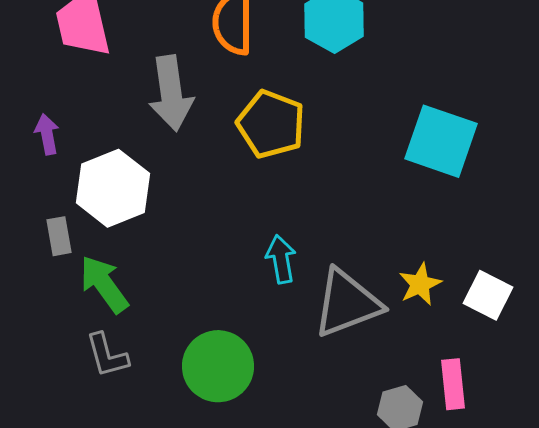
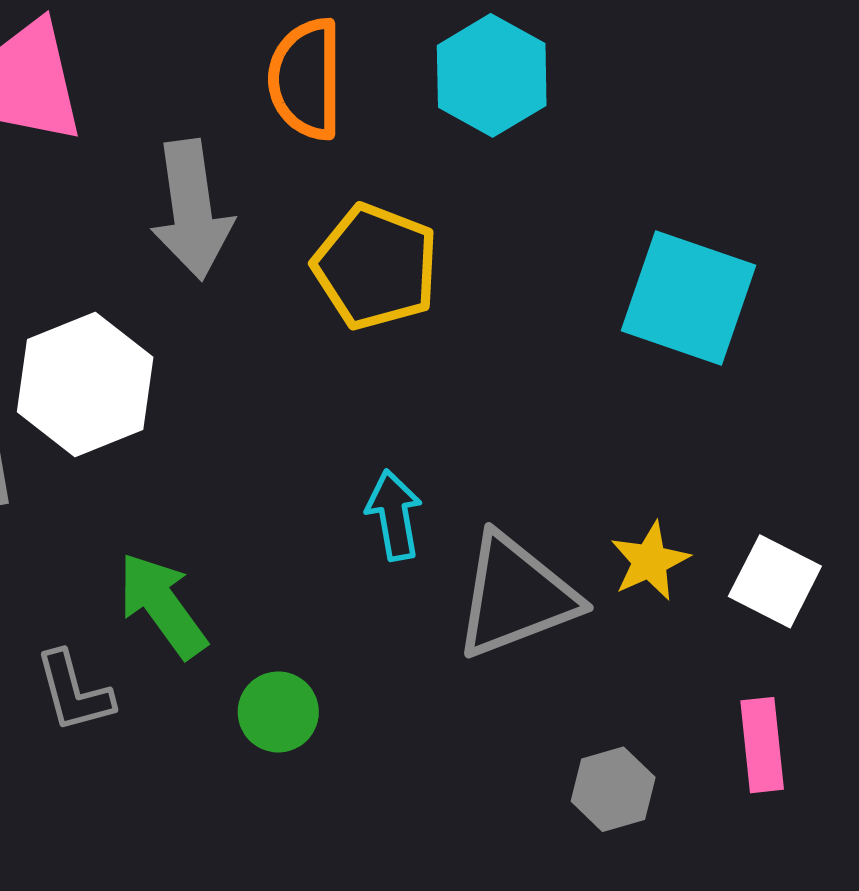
green arrow: (104, 284) -> (162, 605), moved
green circle: (218, 366) -> (278, 712), size x0.6
pink rectangle: (453, 384) -> (762, 745), moved

